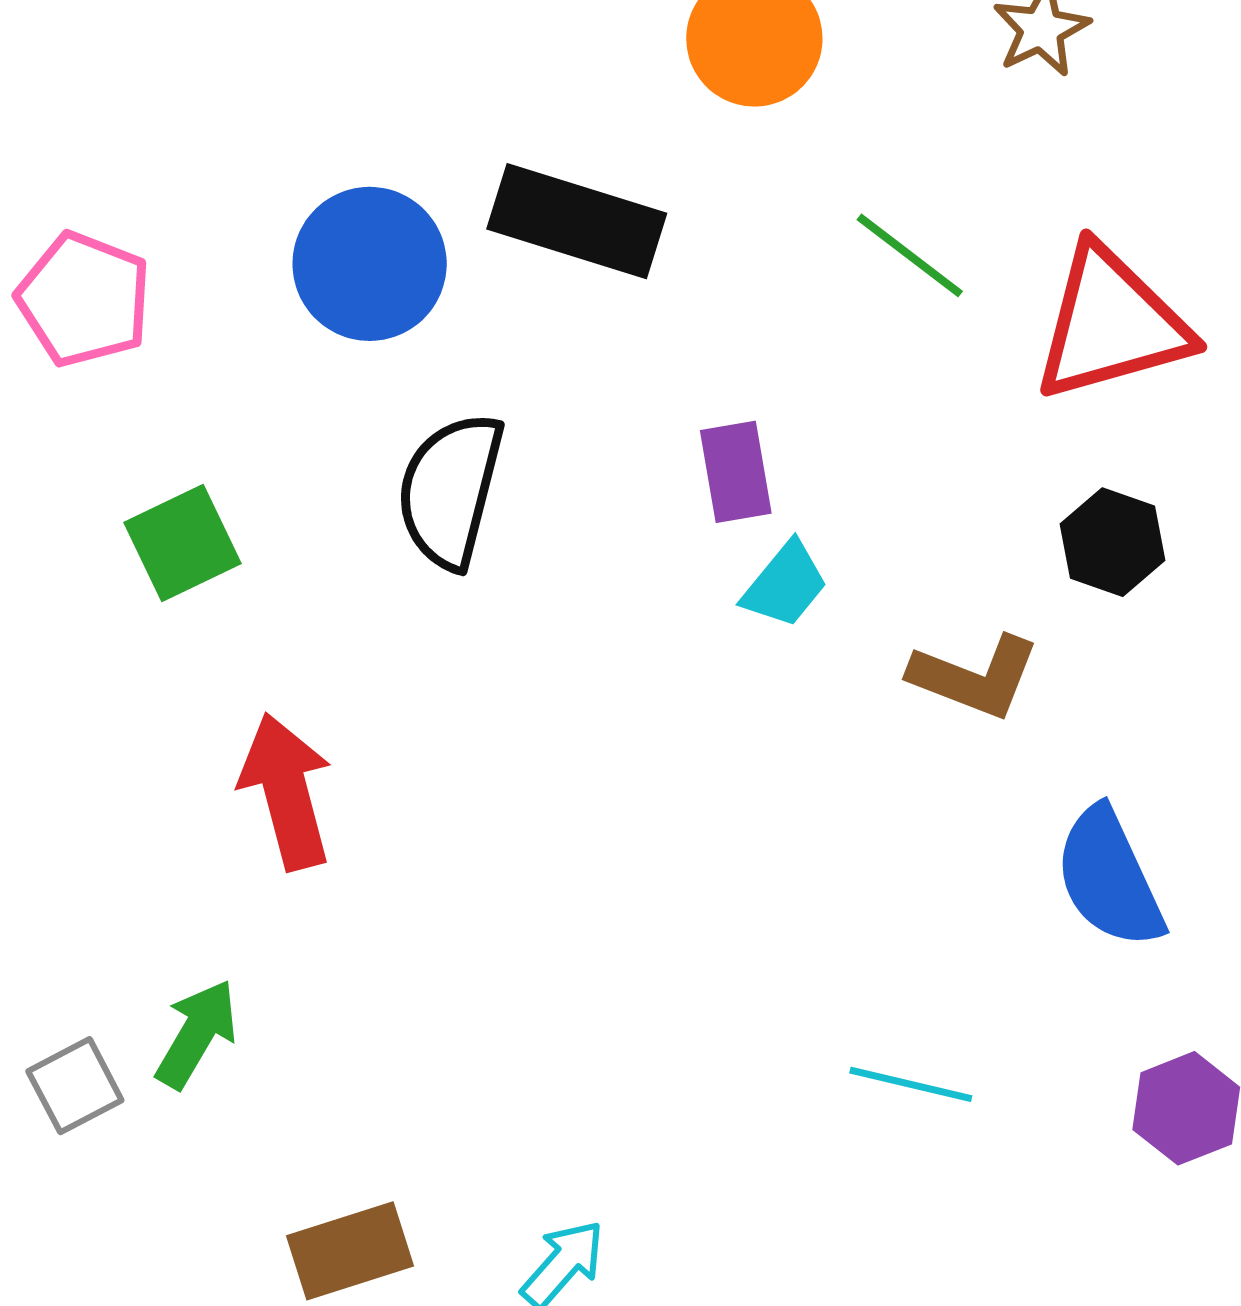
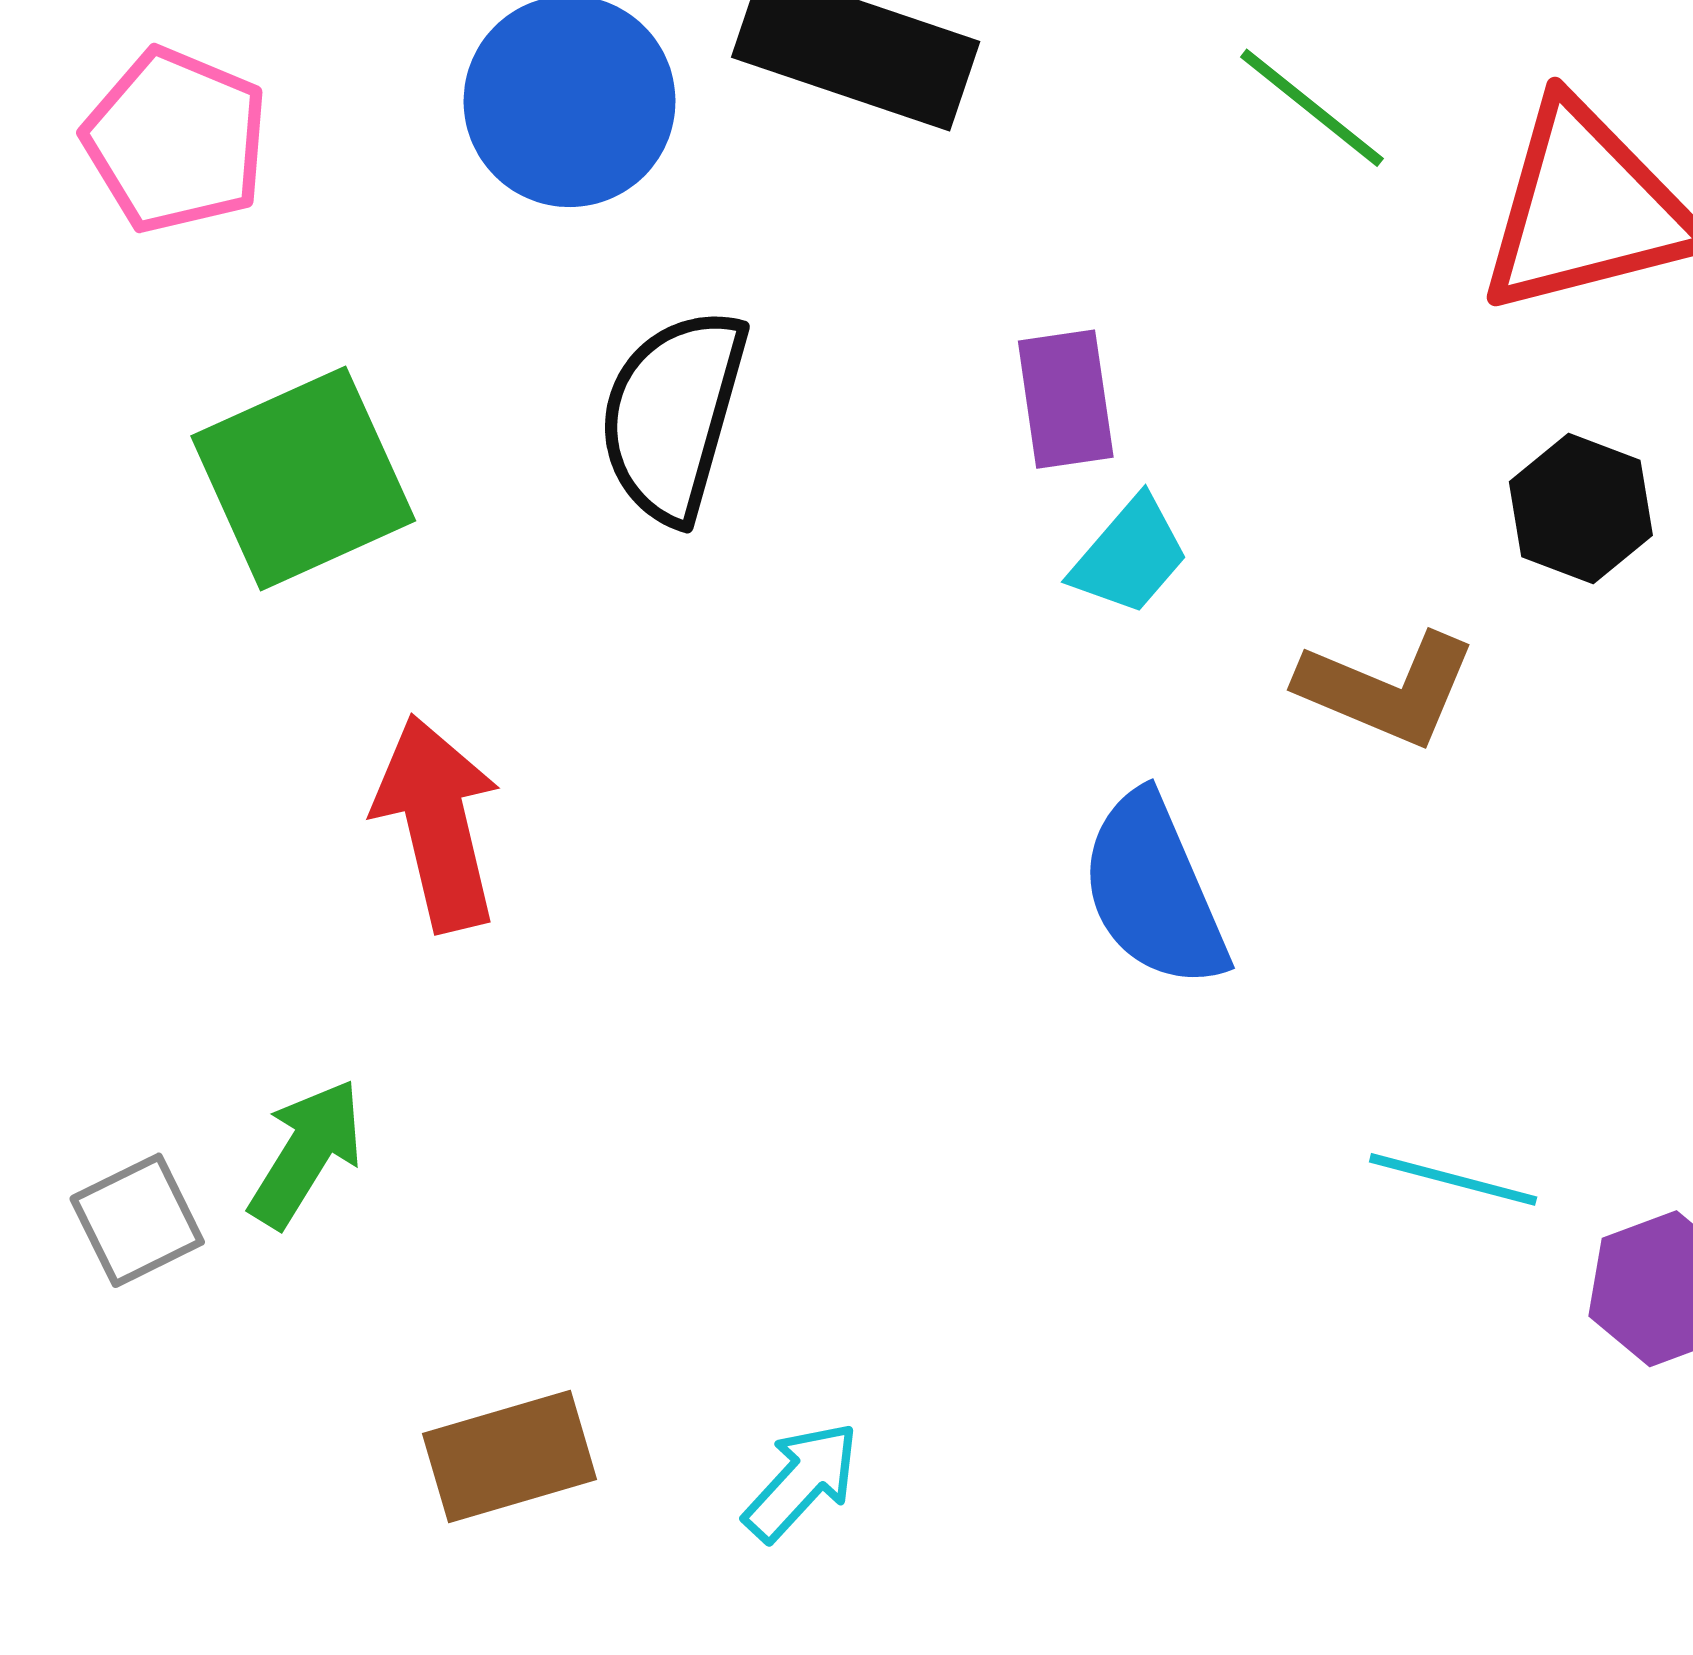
green square: (183, 543) -> (303, 478), size x1.4
blue semicircle: (1109, 878) -> (1154, 891), moved
cyan line: (911, 1084) -> (1453, 1179), moved

